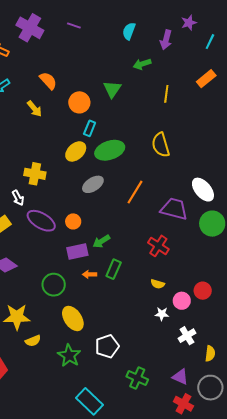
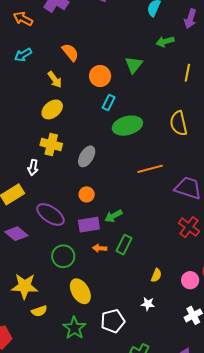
yellow ellipse: (76, 151) -> (52, 109), moved
gray ellipse: (93, 184) -> (87, 156), moved, turned -30
orange line: (135, 192) -> (150, 169), turned 40
white arrow: (18, 198) -> (33, 168), turned 35
purple ellipse: (41, 221) -> (50, 215), moved
red cross: (158, 246) -> (189, 227), moved
yellow semicircle: (158, 284) -> (156, 275), moved, turned -88
white star: (162, 314) -> (148, 304), moved

